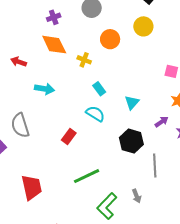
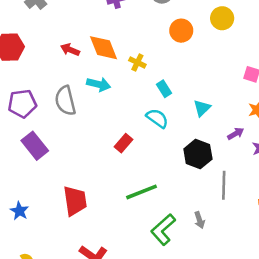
orange diamond: (54, 45) -> (104, 48), moved
yellow cross: (84, 60) -> (137, 62), moved
gray semicircle: (20, 125) -> (65, 101), moved

